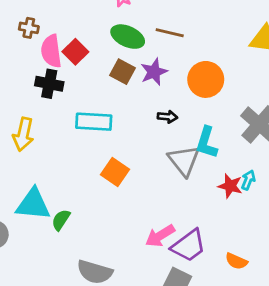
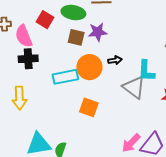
red square: (75, 52) -> (45, 20), moved
purple star: (154, 72) -> (98, 32), turned 30
orange circle: (206, 79) -> (89, 67), moved

